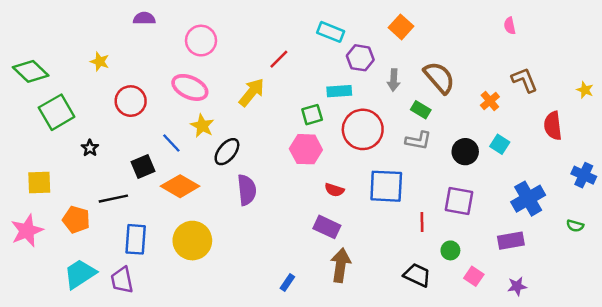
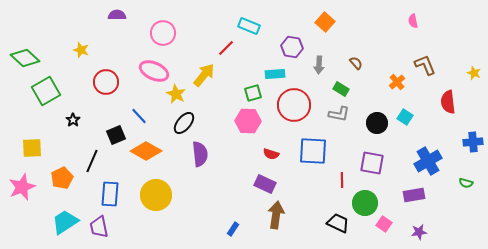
cyan rectangle: (331, 32) -> (249, 26), moved
brown semicircle: (439, 78) -> (356, 63), size x0.5
yellow star: (202, 126) -> (176, 94), moved
blue cross: (584, 175) -> (473, 142), turned -30
black line: (113, 199) -> (92, 161), turned -55
orange pentagon: (76, 220) -> (62, 178), turned 30
green circle: (450, 250) -> (365, 203), size x1.6

